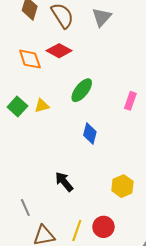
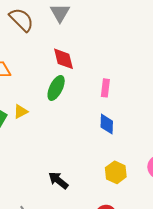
red diamond: (59, 51) -> (64, 59), moved, turned 60
blue diamond: (90, 133) -> (107, 124), moved

